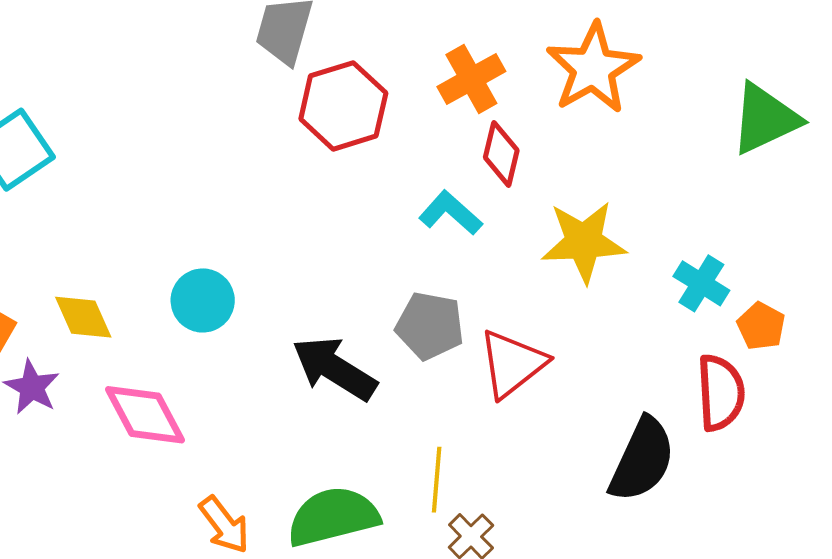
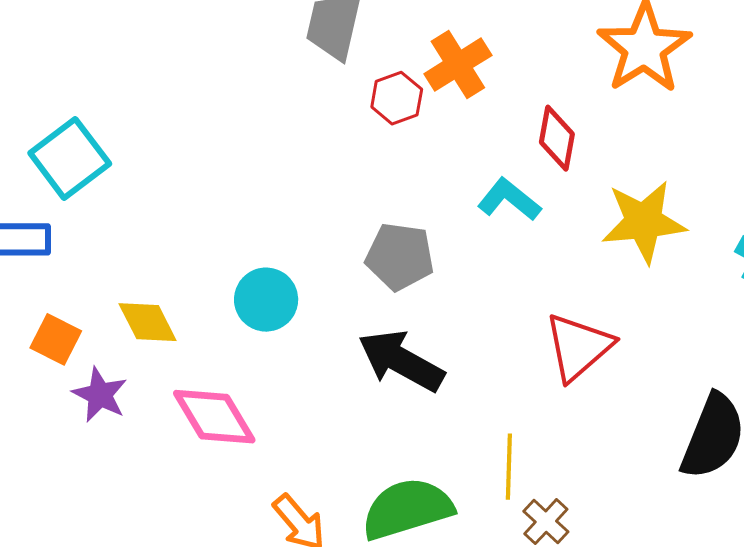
orange cross: (471, 79) -> (458, 65), moved
red hexagon: (343, 106) -> (397, 98), size x0.6
gray pentagon: (430, 326) -> (400, 256), moved

